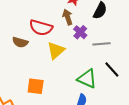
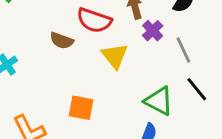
gray line: (101, 44) -> (183, 50), turned 66
yellow triangle: (56, 50) -> (115, 56), turned -30

